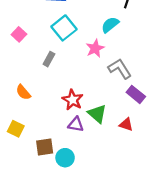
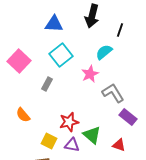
pink square: (19, 34) -> (19, 61), size x1.6
red star: (73, 100) -> (69, 122), turned 30
yellow square: (16, 129) -> (49, 141), moved

